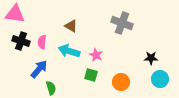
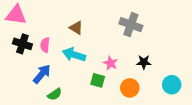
pink star: (96, 55) -> (110, 63), moved
black star: (151, 58) -> (144, 62), moved
green semicircle: (51, 88) -> (55, 94), turned 72

